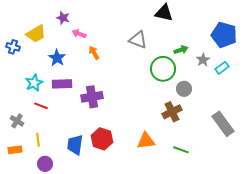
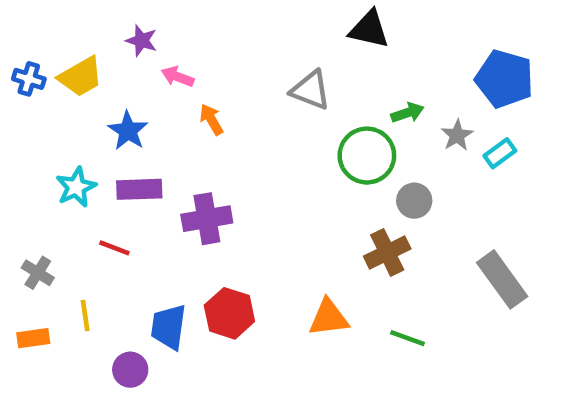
blue cross: (13, 47) -> (29, 79), moved
red line: (41, 106) -> (114, 248), moved
purple circle: (45, 164) -> (130, 370), moved

